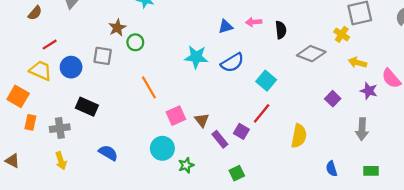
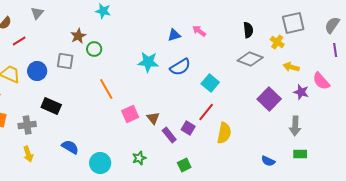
pink arrow: (254, 22) -> (199, 31), turned 40
black semicircle: (281, 30) -> (248, 30), moved
red line: (50, 45) -> (19, 41), moved
purple square: (333, 99) -> (269, 99), size x1.6
yellow semicircle: (299, 136) -> (224, 133), moved
cyan circle: (162, 148) -> (100, 163), moved
blue semicircle: (332, 169) -> (268, 161), turned -48
green rectangle: (371, 171) -> (300, 154), moved

